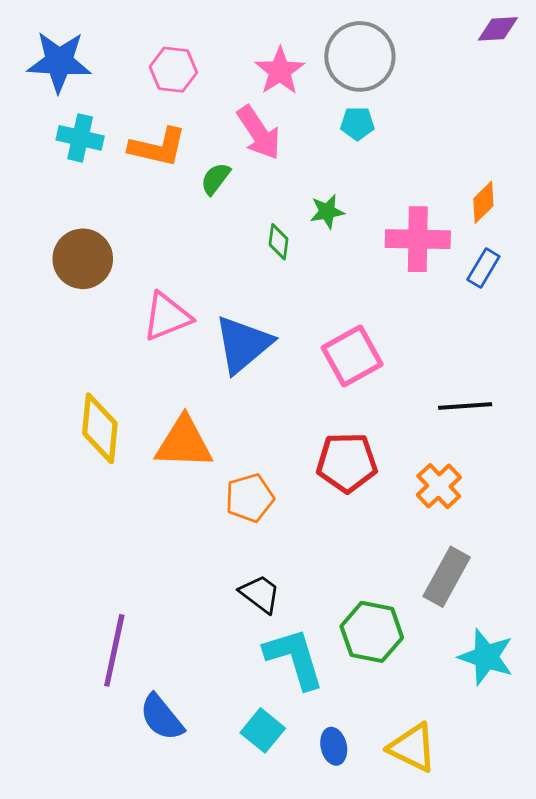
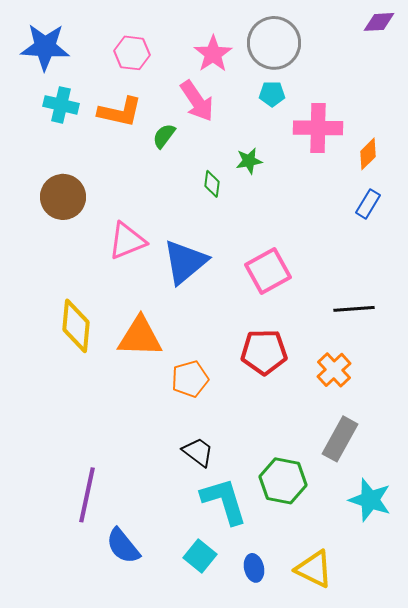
pink cross: (418, 239) -> (318, 128), moved

